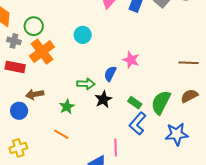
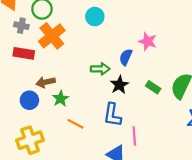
green star: (67, 107) -> (61, 99), moved
blue L-shape: (138, 123) -> (112, 115), moved, turned -30
yellow cross: (18, 148) -> (30, 140), size x1.4

